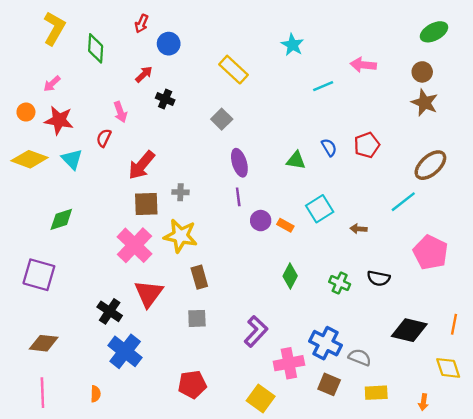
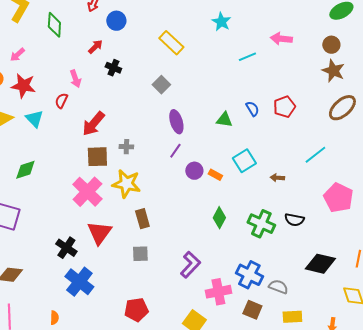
brown ellipse: (430, 165) -> (342, 108), moved
purple line: (238, 197) -> (175, 151), turned 42
green cross: (340, 283) -> (261, 224), size x1.5

